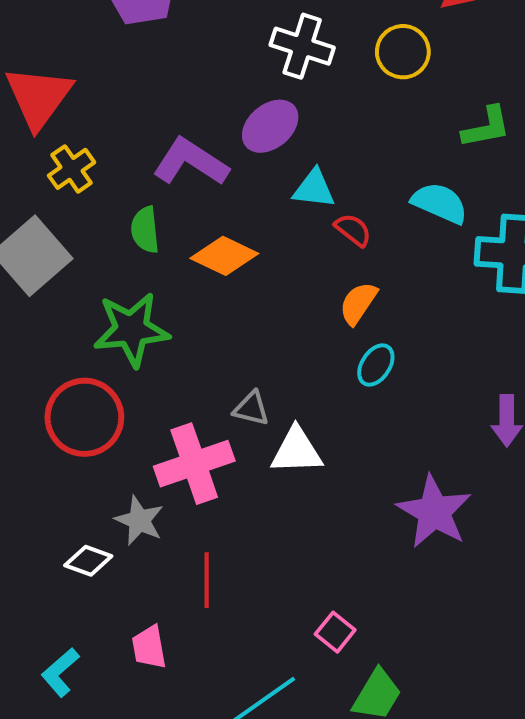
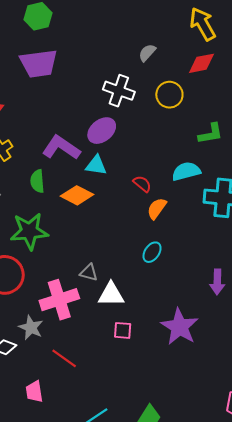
cyan triangle: (314, 189) -> (96, 165), moved
cyan semicircle: (440, 203) -> (186, 171), turned -40
orange semicircle: (358, 303) -> (157, 208), moved
red line: (207, 580) -> (64, 358), turned -56
pink square: (335, 632) -> (123, 330), moved, turned -36

